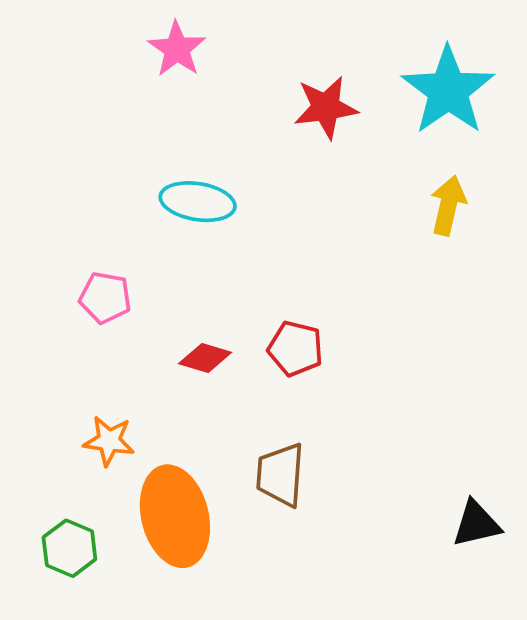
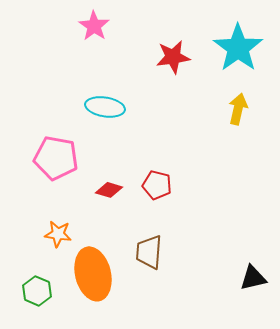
pink pentagon: (105, 298) -> (56, 158), size x1.6

